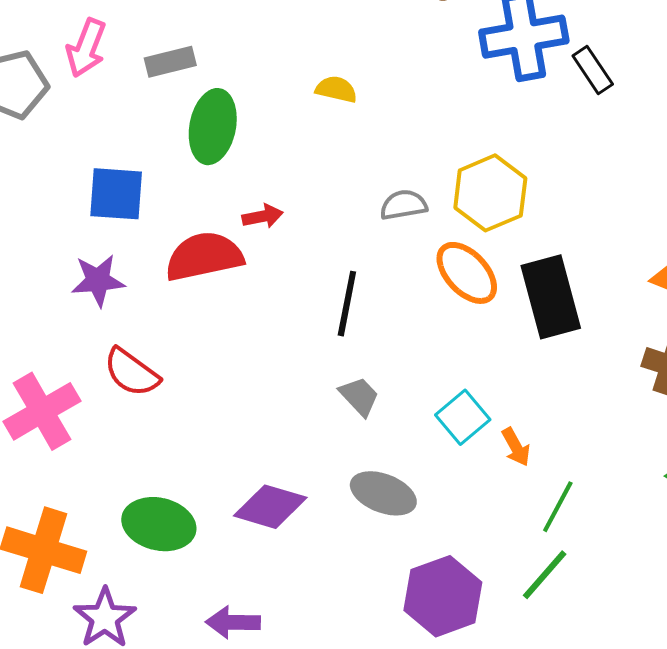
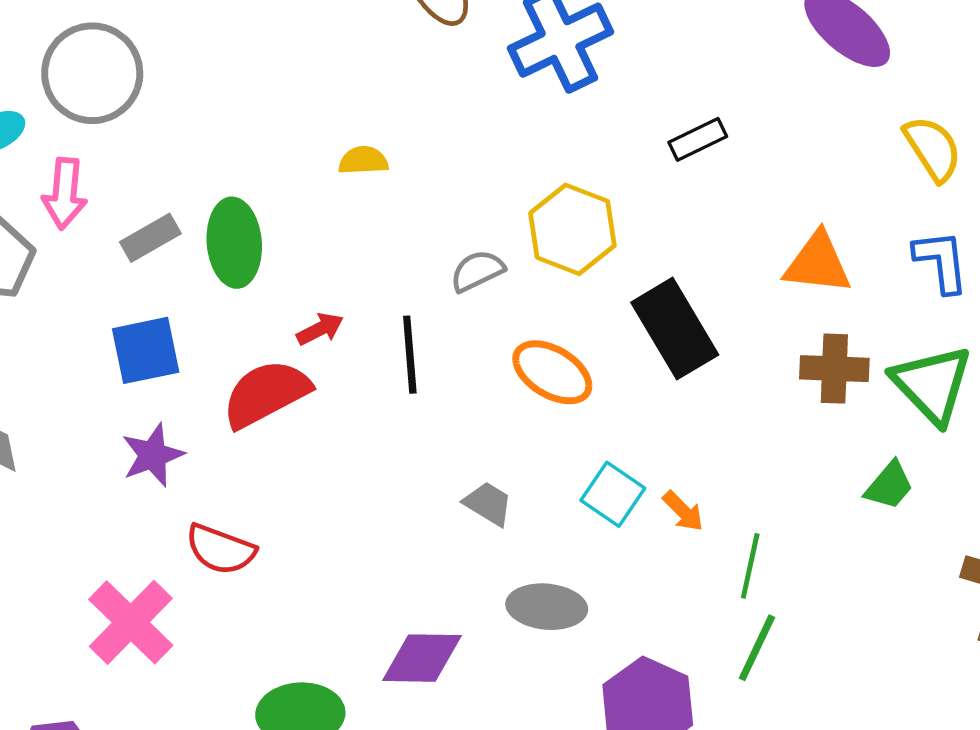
gray rectangle: (170, 62) -> (150, 238), moved
black rectangle: (593, 70) -> (698, 139), moved, turned -66
orange ellipse: (467, 273) -> (552, 372), moved
black line: (347, 304) -> (410, 355), moved

